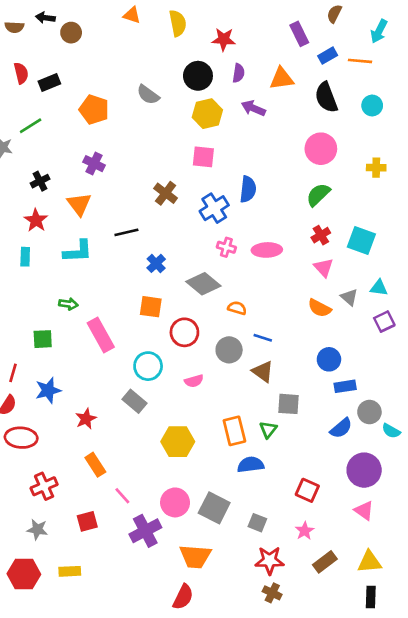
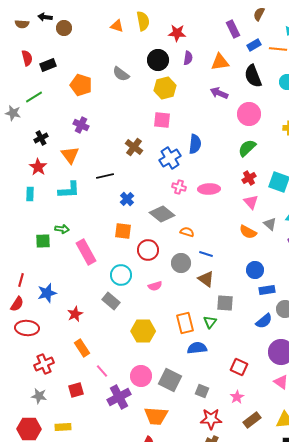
orange triangle: (132, 15) -> (117, 26), moved
purple arrow: (253, 108) -> (219, 93), moved
green square: (43, 339) -> (43, 241), moved

